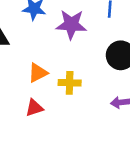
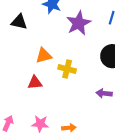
purple star: (71, 24) -> (79, 23), turned 30

